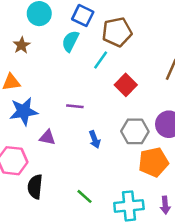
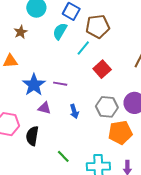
blue star: (24, 111) -> (34, 85), moved, turned -30
purple triangle: (47, 137) -> (44, 108), moved
black semicircle: (35, 187) -> (32, 136), moved

